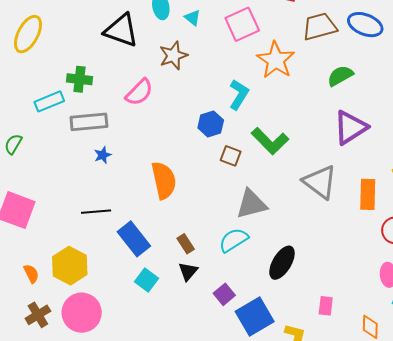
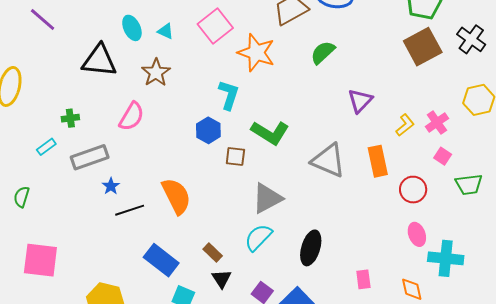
green cross: (79, 79) -> (70, 118), size x0.7
cyan rectangle: (49, 101) -> (46, 147), size x0.7
purple triangle: (350, 128) -> (360, 101), moved, size x0.7
black line: (96, 212) -> (130, 210), moved

